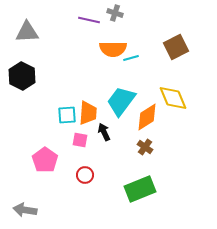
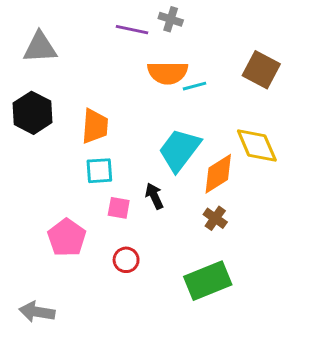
brown square: (176, 47) -> (261, 70), turned -35
orange trapezoid: (88, 113) -> (95, 126), moved

